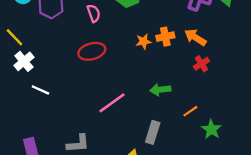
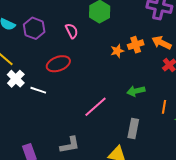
red ellipse: (92, 51) -> (58, 64), moved
white line: (40, 90) -> (38, 90), moved
orange line: (190, 111) -> (164, 107), turned -40

